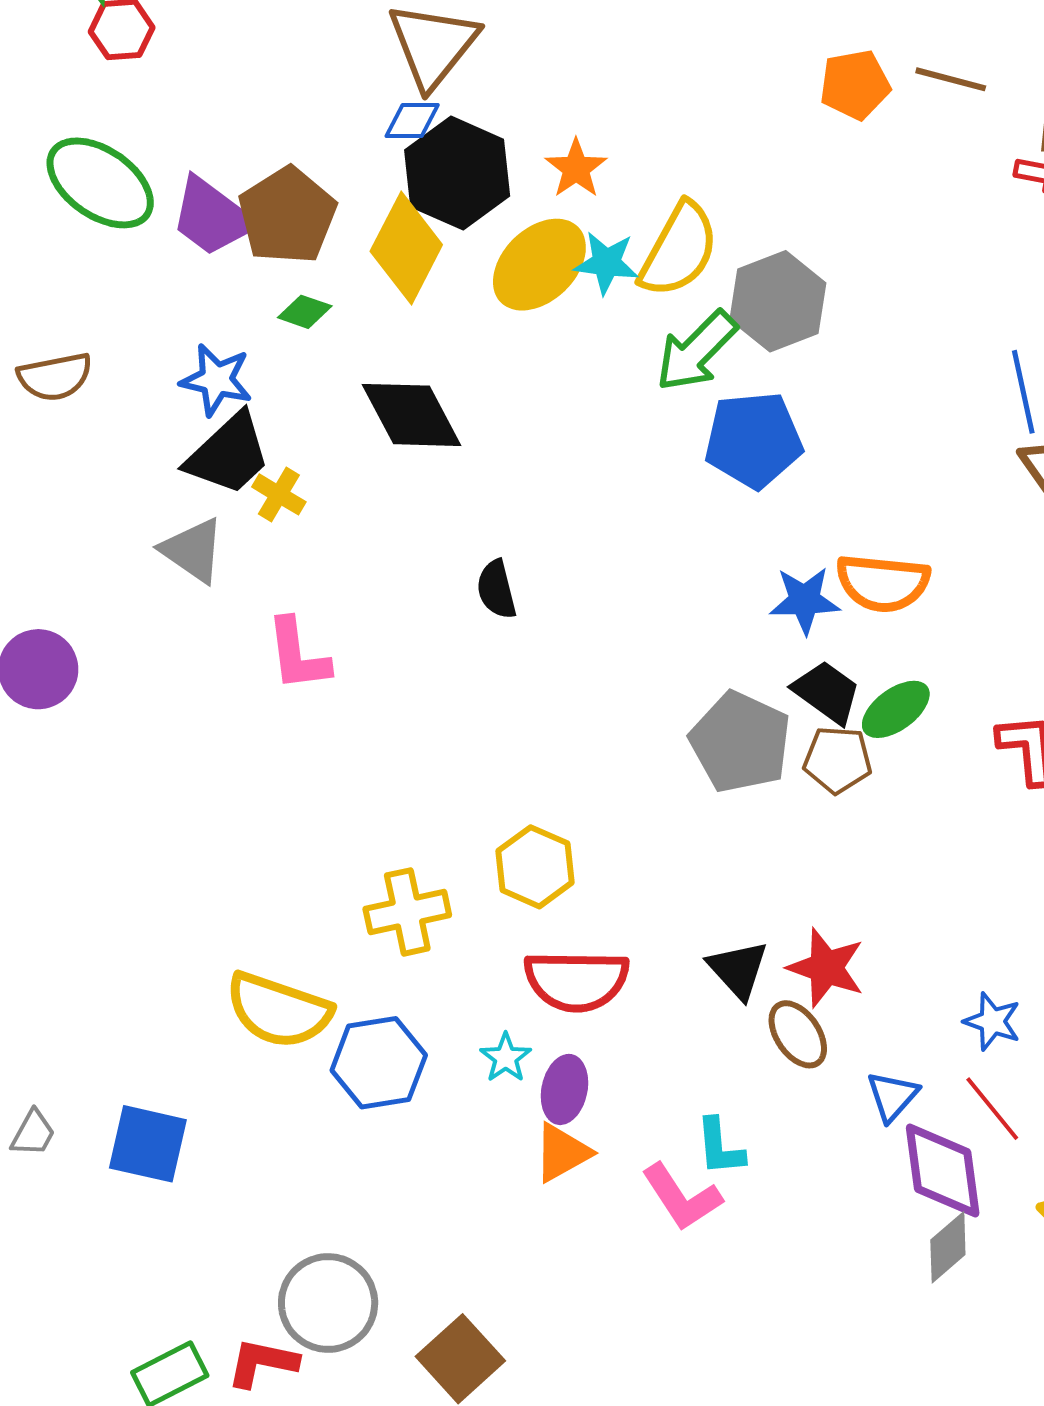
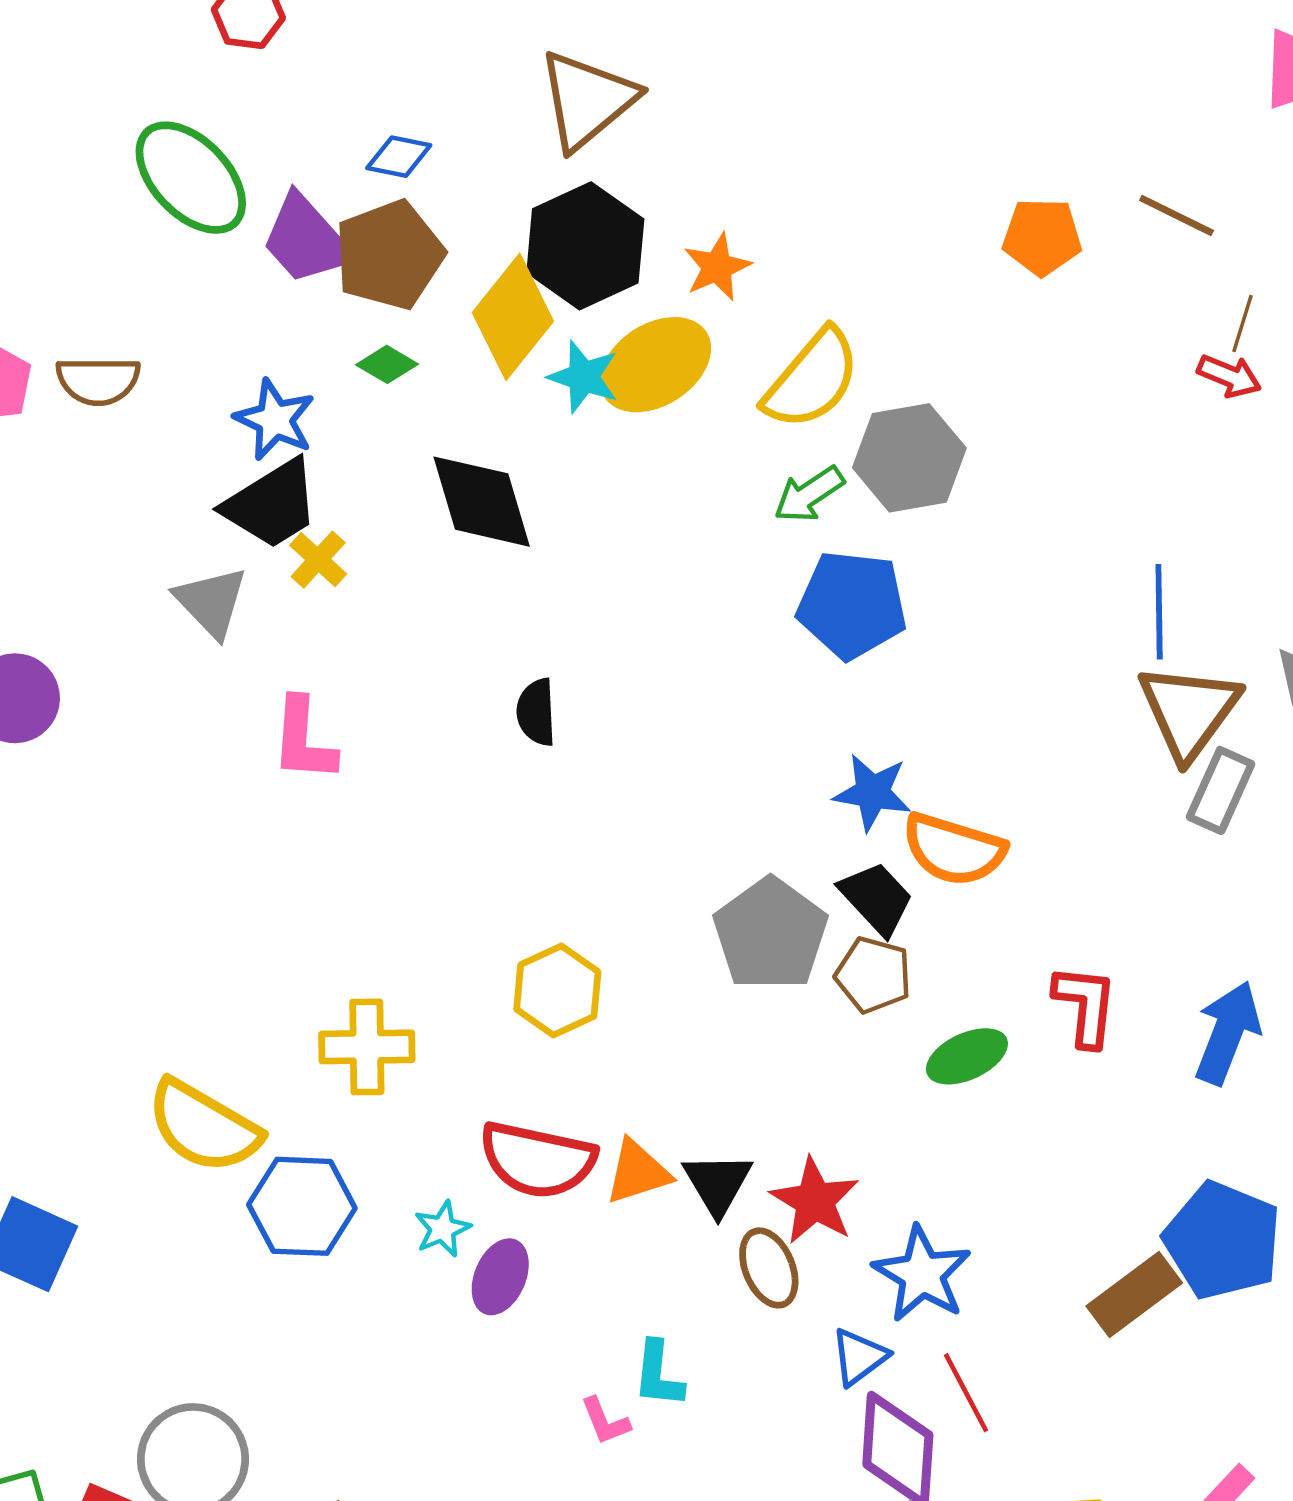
brown line: (951, 79) -> (1177, 215), moved
blue diamond: (412, 120) -> (399, 157), moved
cyan star: (606, 263) -> (583, 377), moved
green arrow: (696, 351) -> (809, 494), size x0.7
orange semicircle: (883, 583) -> (954, 849), moved
green ellipse: (896, 709) -> (967, 1056), moved
yellow hexagon: (535, 867) -> (557, 991), moved
blue star: (992, 1021) -> (922, 1274), moved, size x1.5
orange triangle: (562, 1153) -> (638, 1172), moved
pink L-shape: (682, 1197) -> (605, 1421), size x0.6

